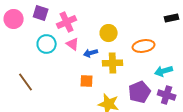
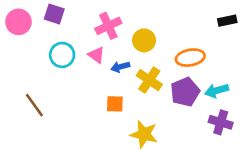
pink cross: (67, 22) -> (108, 26), moved
yellow cross: (113, 63) -> (149, 80), turned 36
purple pentagon: (140, 92) -> (185, 92), moved

